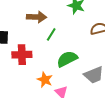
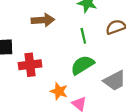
green line: (51, 34) -> (83, 36), moved, turned -40

